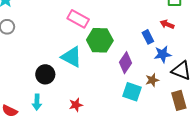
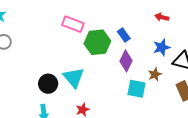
blue rectangle: (148, 37) -> (124, 35), moved
cyan triangle: (72, 57) -> (74, 77), moved, turned 30

